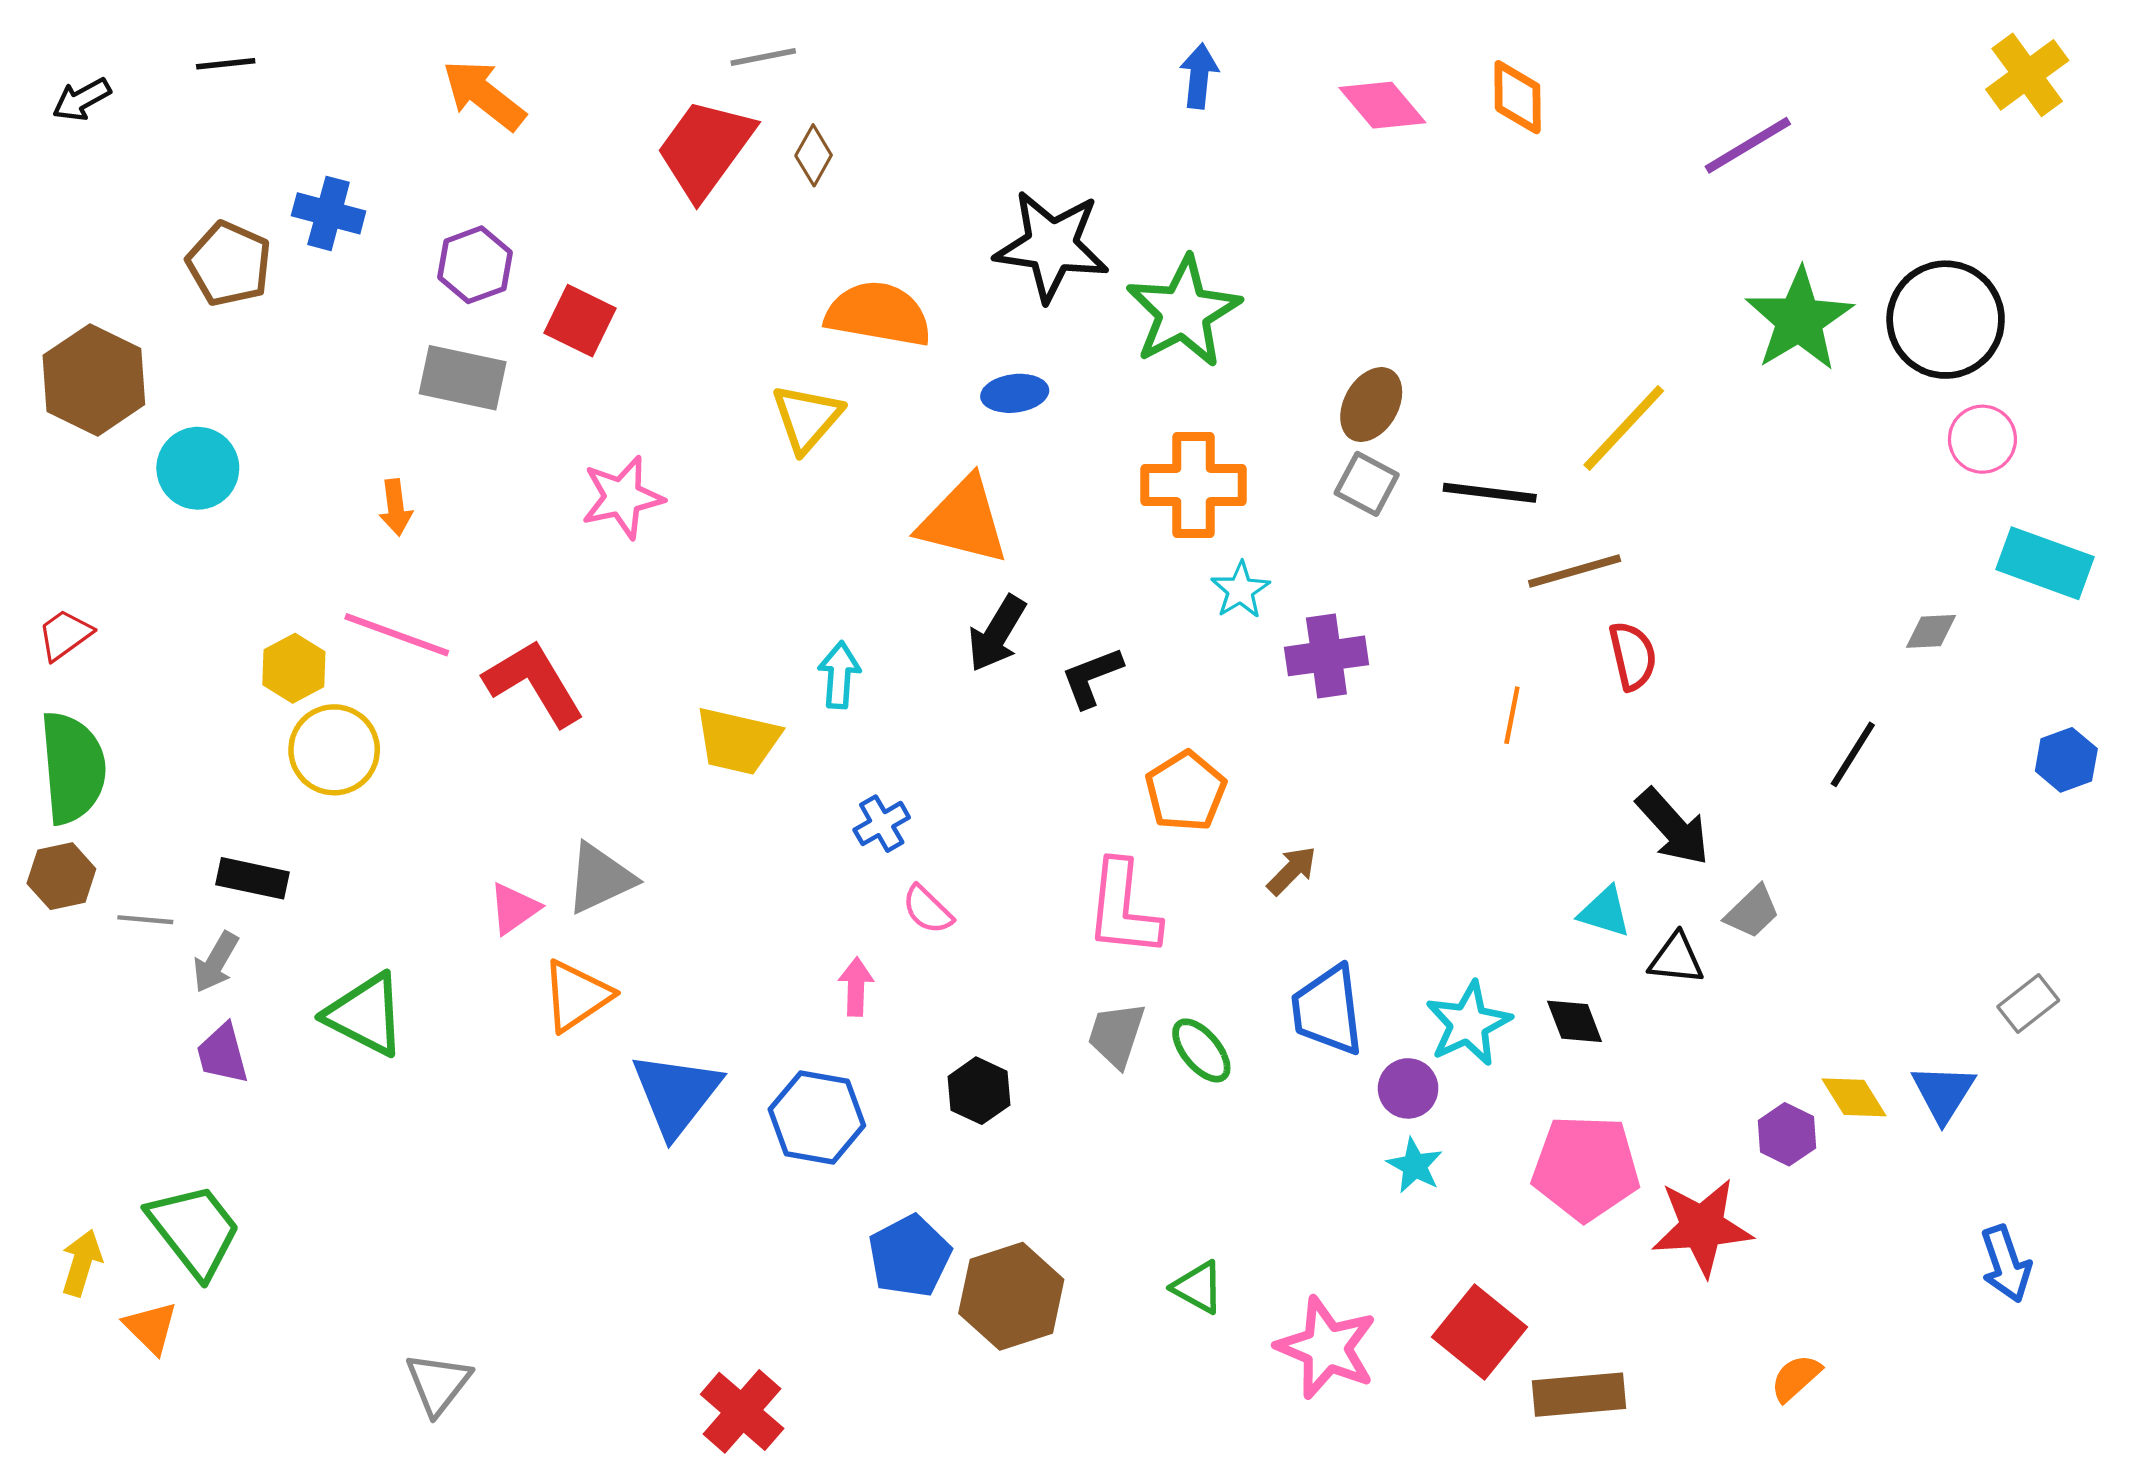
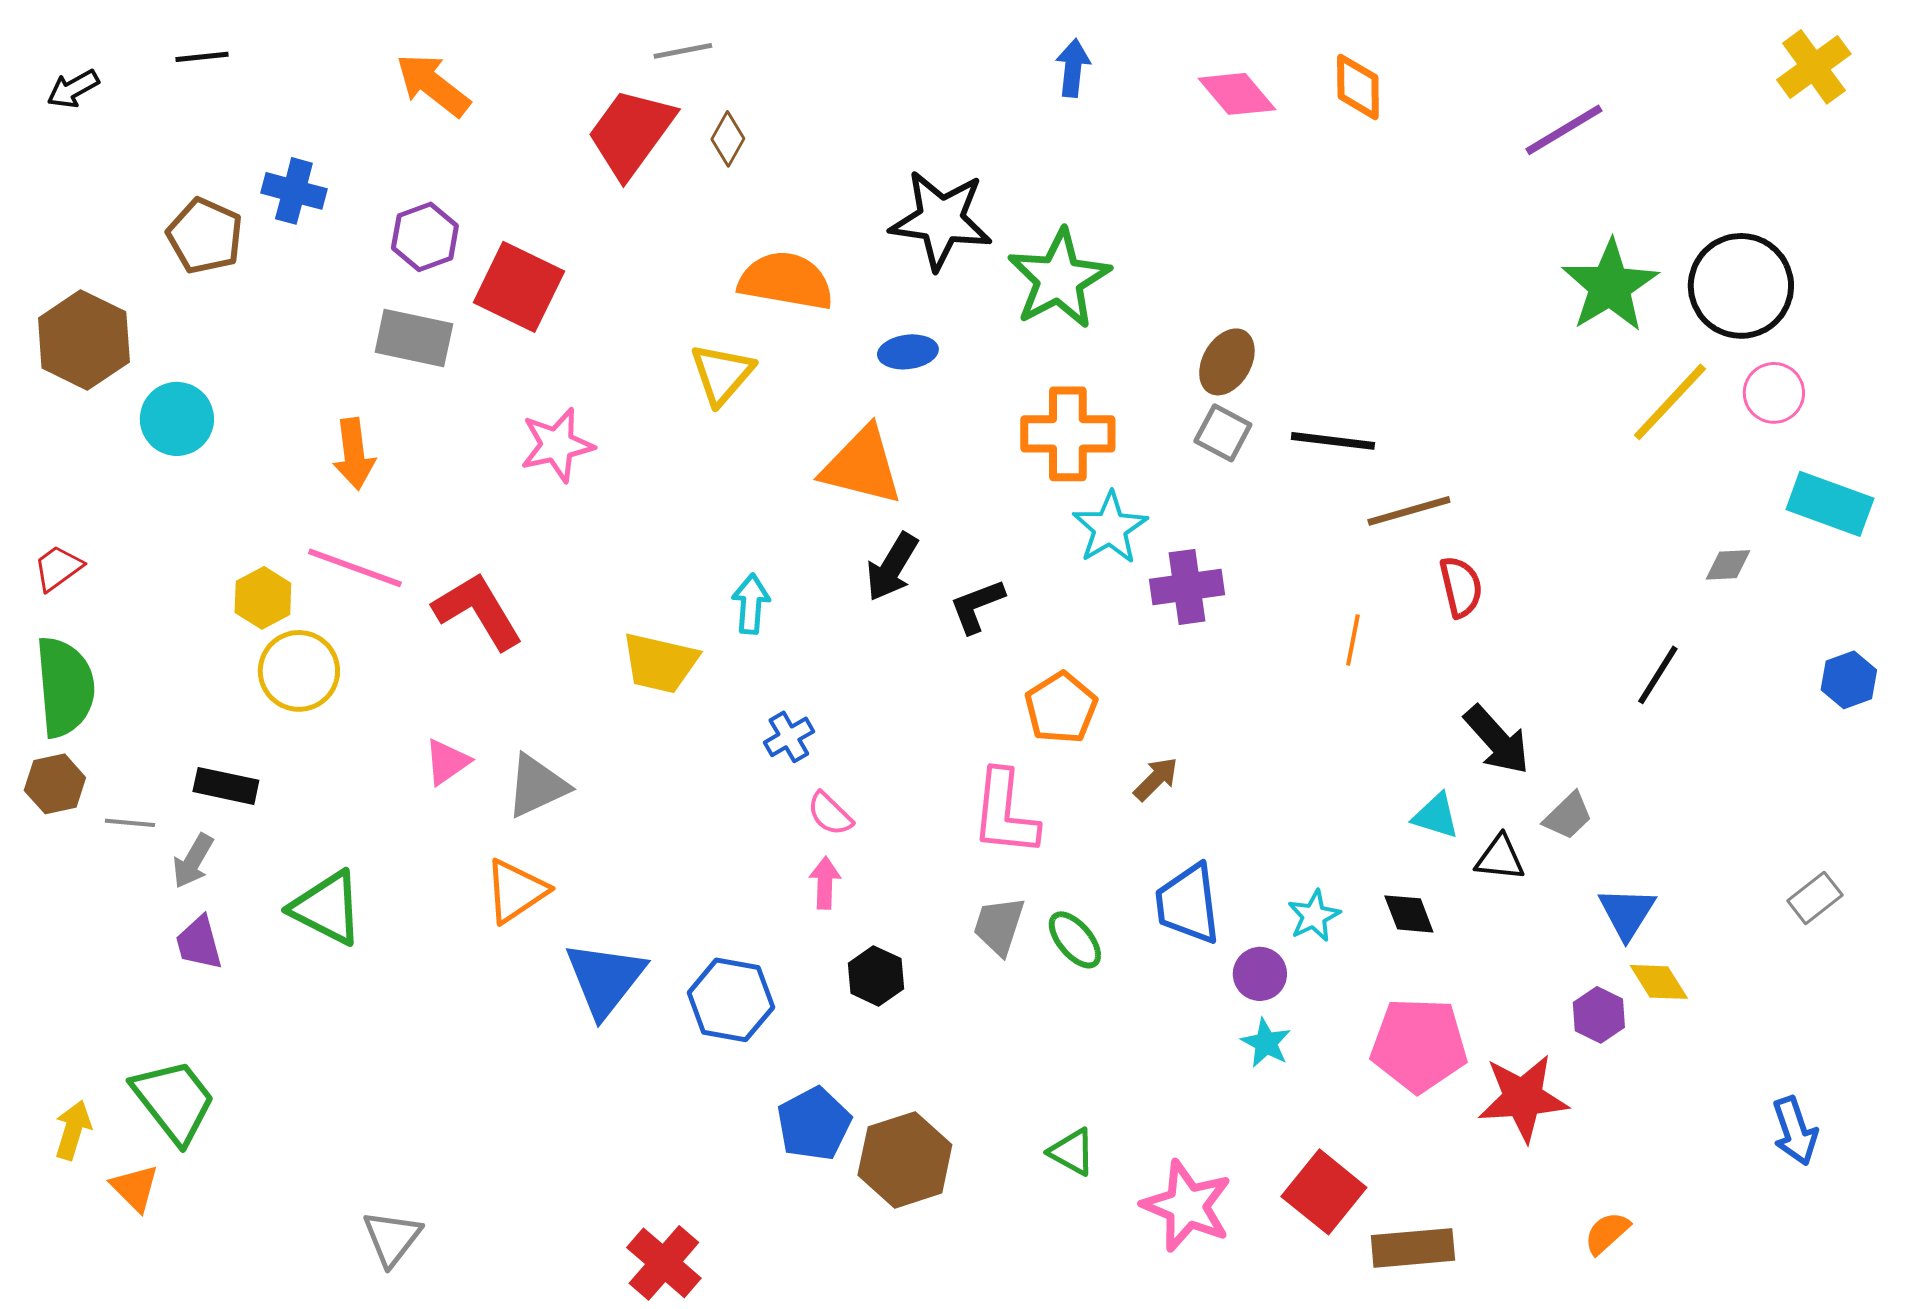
red square: (580, 321) -> (519, 287), size x1.4
yellow line: (1624, 428) -> (1670, 402), moved
orange arrow: (396, 507) -> (354, 454), size x1.4
cyan star: (1240, 590) -> (1110, 528), size x1.4
pink triangle: (514, 909) -> (447, 762), moved
pink arrow: (856, 987) -> (825, 883), moved
cyan star: (1468, 1024) -> (1314, 916), size x0.7
blue triangle: (1943, 1093) -> (1627, 913), moved

